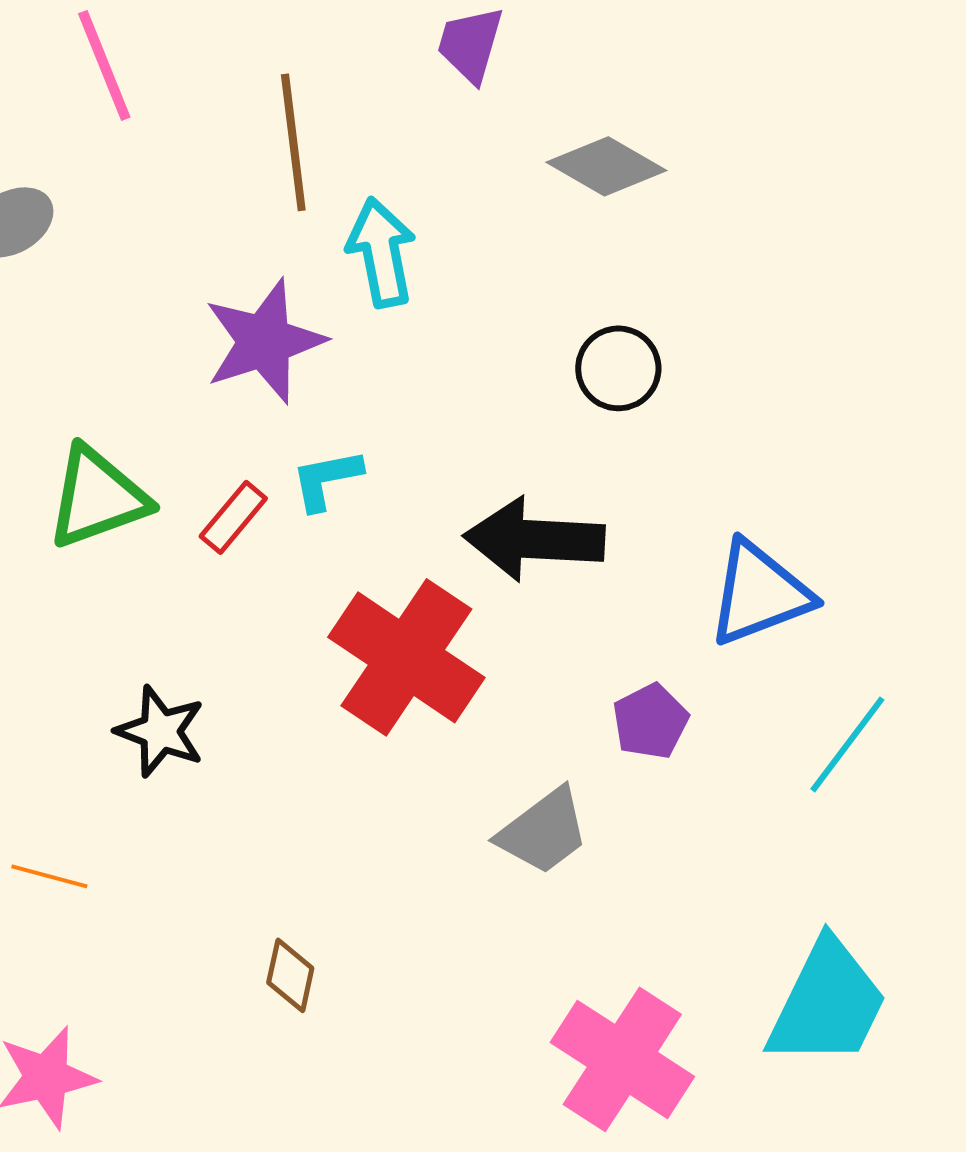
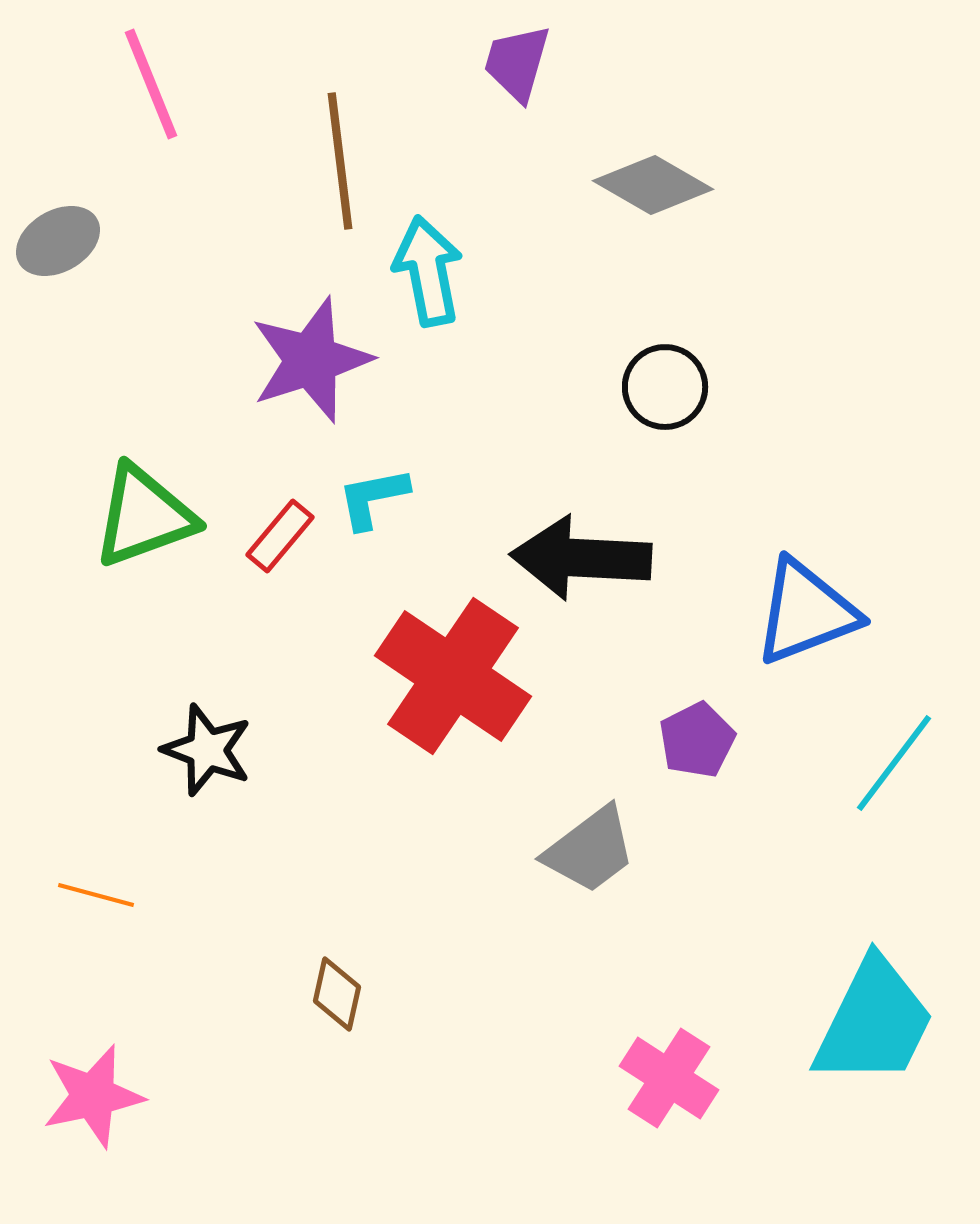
pink cross: (622, 1059) -> (669, 1078), size x0.7

